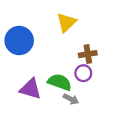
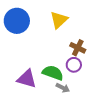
blue circle: (19, 41) -> (17, 21), moved
brown cross: (88, 54) -> (78, 48), turned 35

